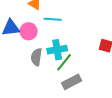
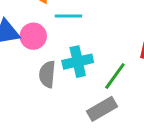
green line: (64, 62) -> (115, 76), moved

